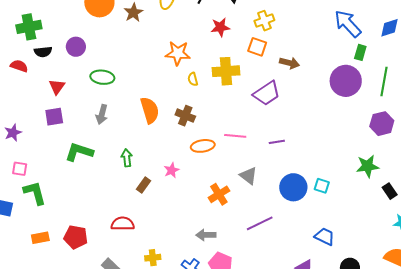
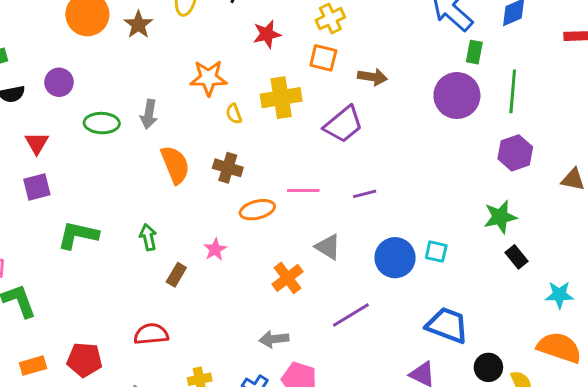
gray arrow: (102, 114) -> (149, 114), moved
black rectangle: (390, 191) -> (517, 257), moved
blue trapezoid: (325, 236) -> (447, 325), size x1.4

